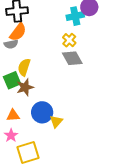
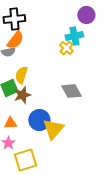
cyan cross: (75, 16) -> (74, 36), moved
gray diamond: (72, 58) -> (71, 91), moved
yellow triangle: (56, 121) -> (53, 129), size x1.6

